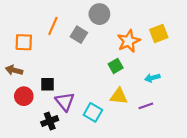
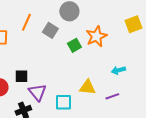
yellow square: (159, 34) -> (133, 24), moved
green square: (116, 66) -> (74, 45), moved
cyan square: (93, 112) -> (63, 102), turned -30

